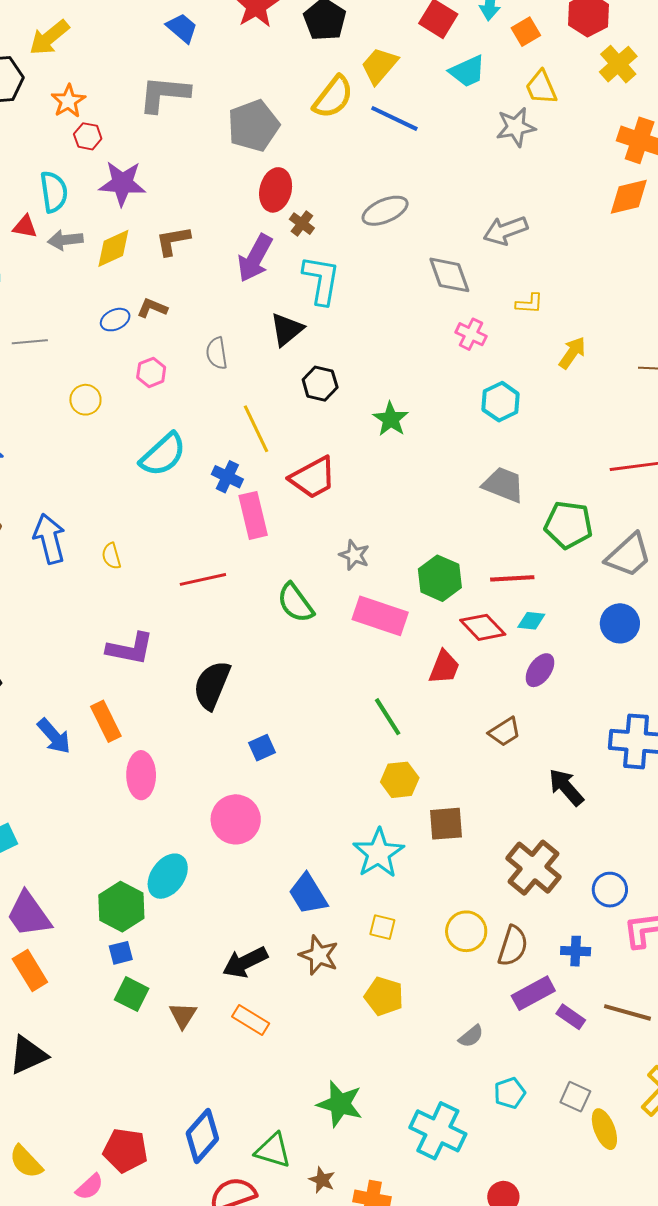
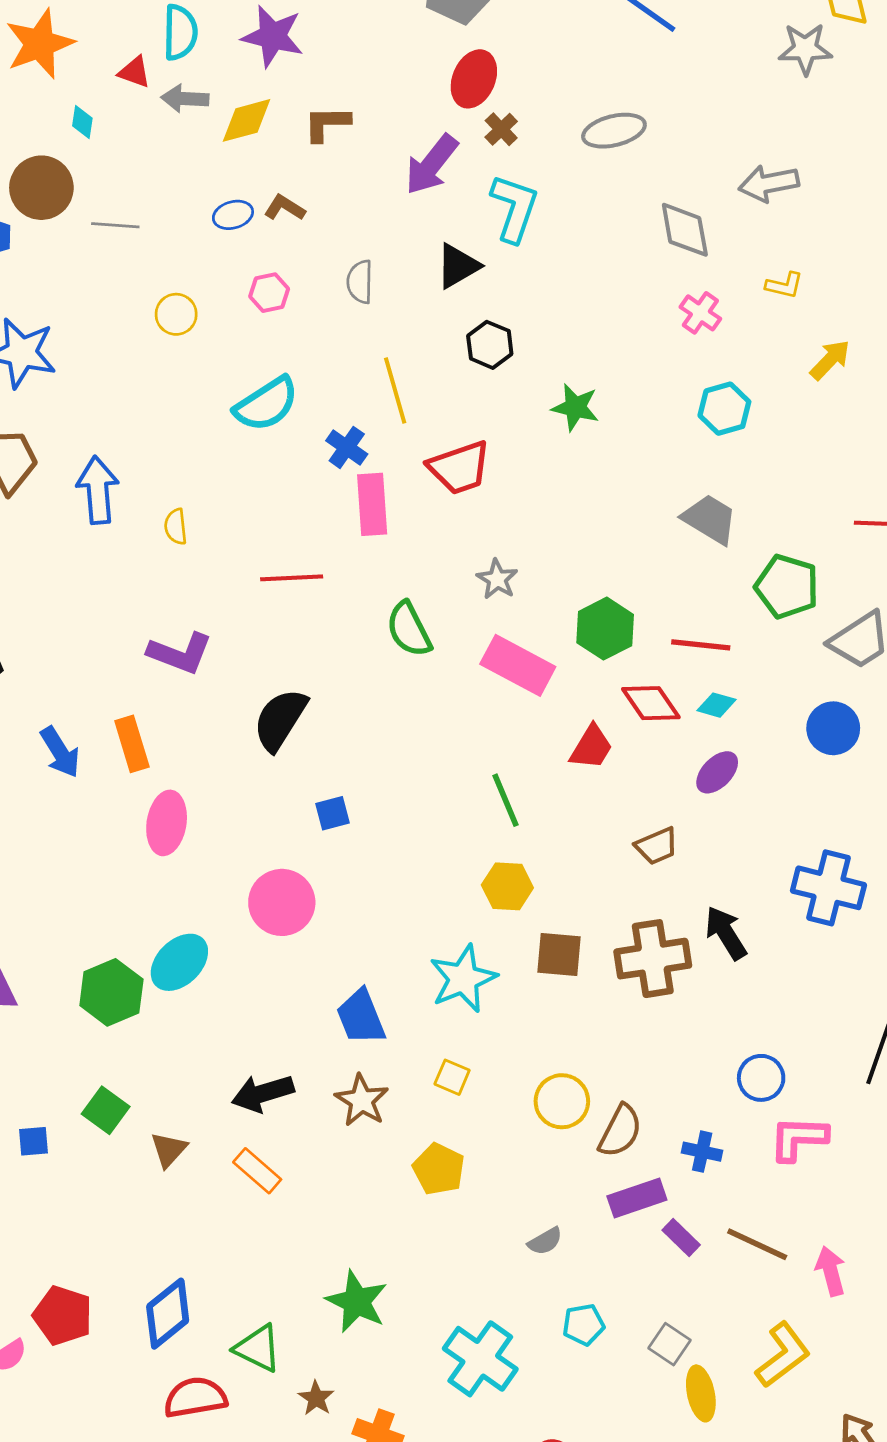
green star: (391, 419) -> (575, 407), turned -30
brown cross: (534, 868) -> (653, 959), moved, turned 32
blue square: (121, 953) -> (34, 1141), moved

